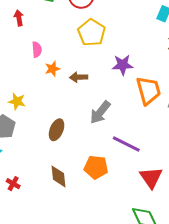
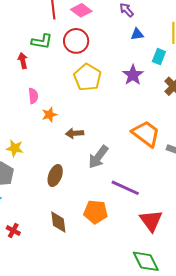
red arrow: (19, 18) -> (23, 61), moved
purple star: (123, 65) -> (133, 75), moved, turned -30
brown arrow: (79, 77) -> (75, 133), moved
orange trapezoid: (148, 90) -> (146, 134), turned -36

